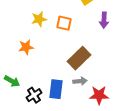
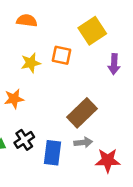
orange square: (64, 23) -> (61, 55), moved
black cross: (34, 95) -> (24, 140), moved

